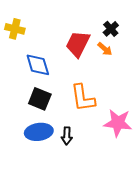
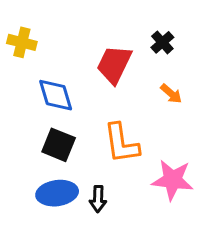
orange arrow: (105, 49) -> (171, 94), moved

